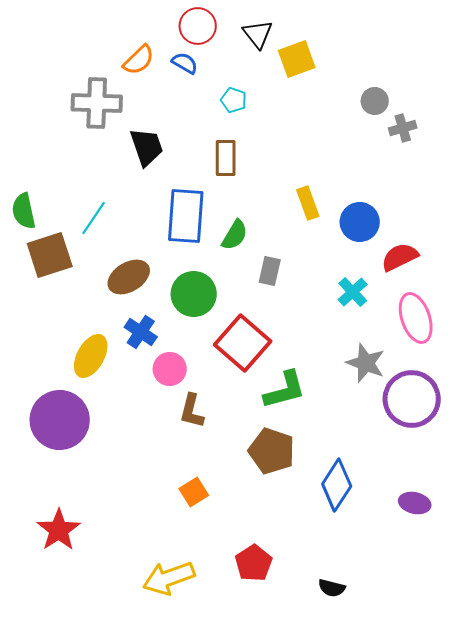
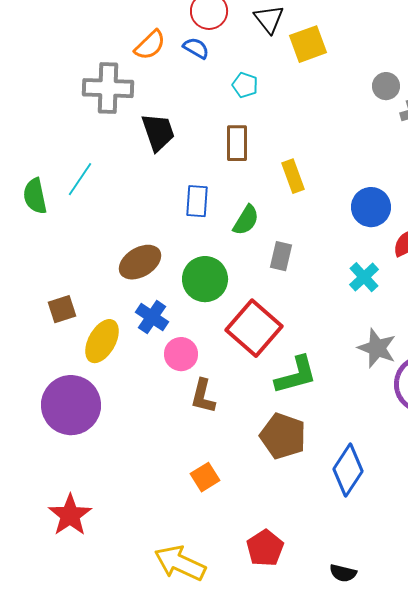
yellow rectangle: (308, 203) -> (293, 176), moved
blue rectangle: (186, 216) -> (197, 201), size x0.6
cyan line: (94, 218) -> (80, 179), moved
brown square: (50, 255) -> (62, 309), moved, size x0.6
yellow arrow: (169, 578) -> (180, 563), turned 45

